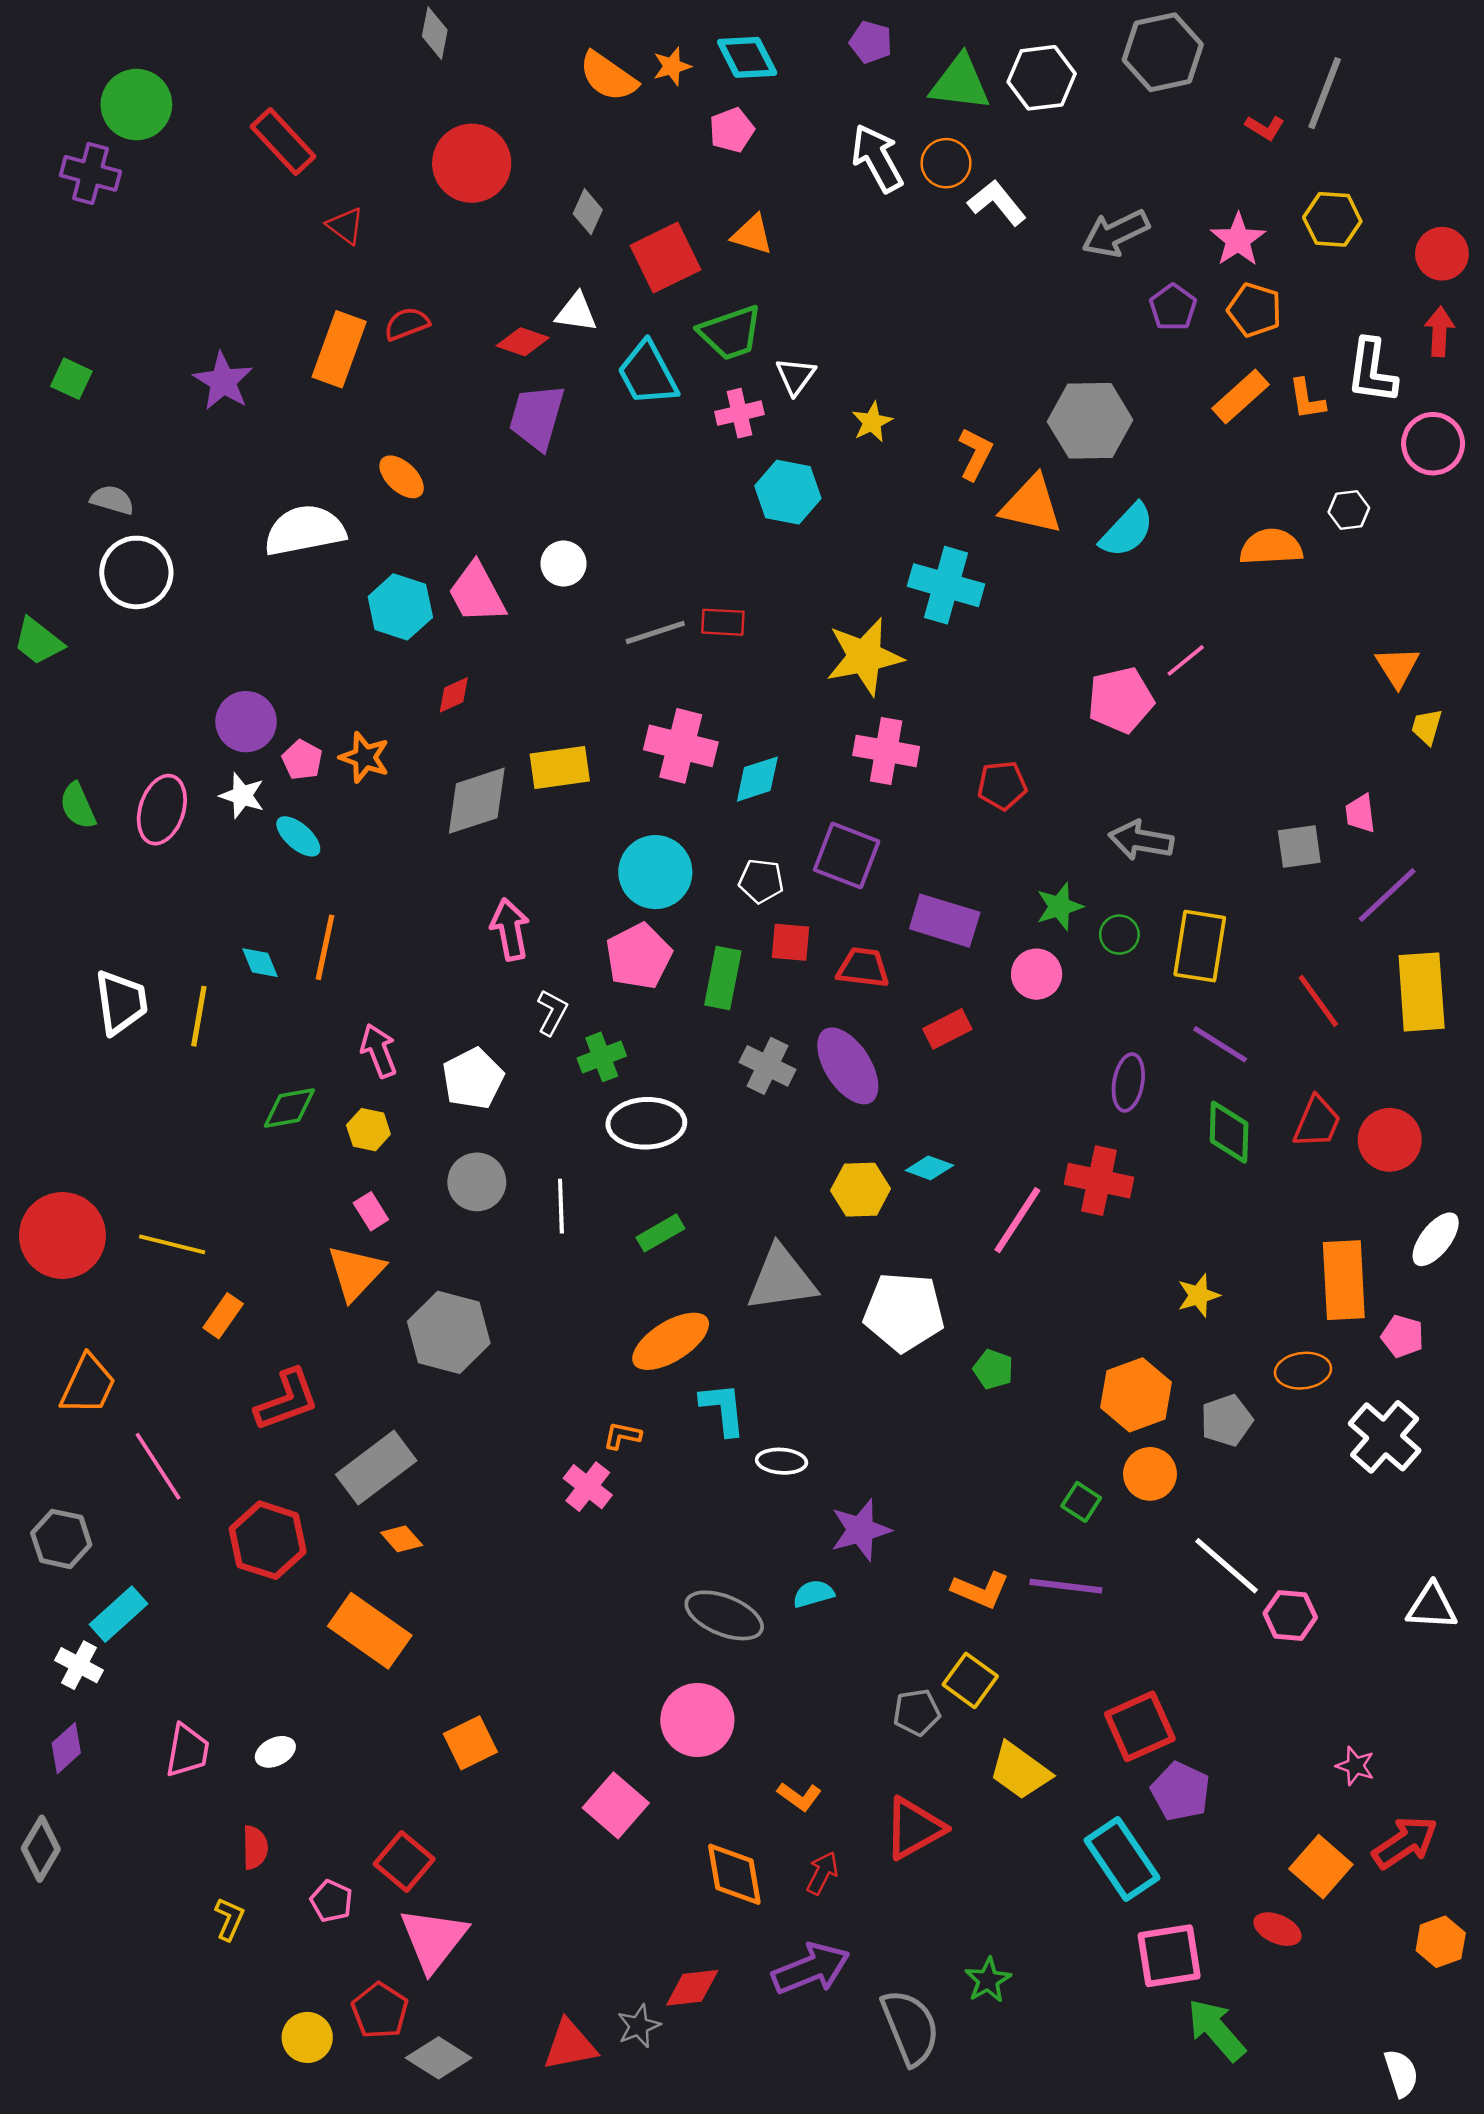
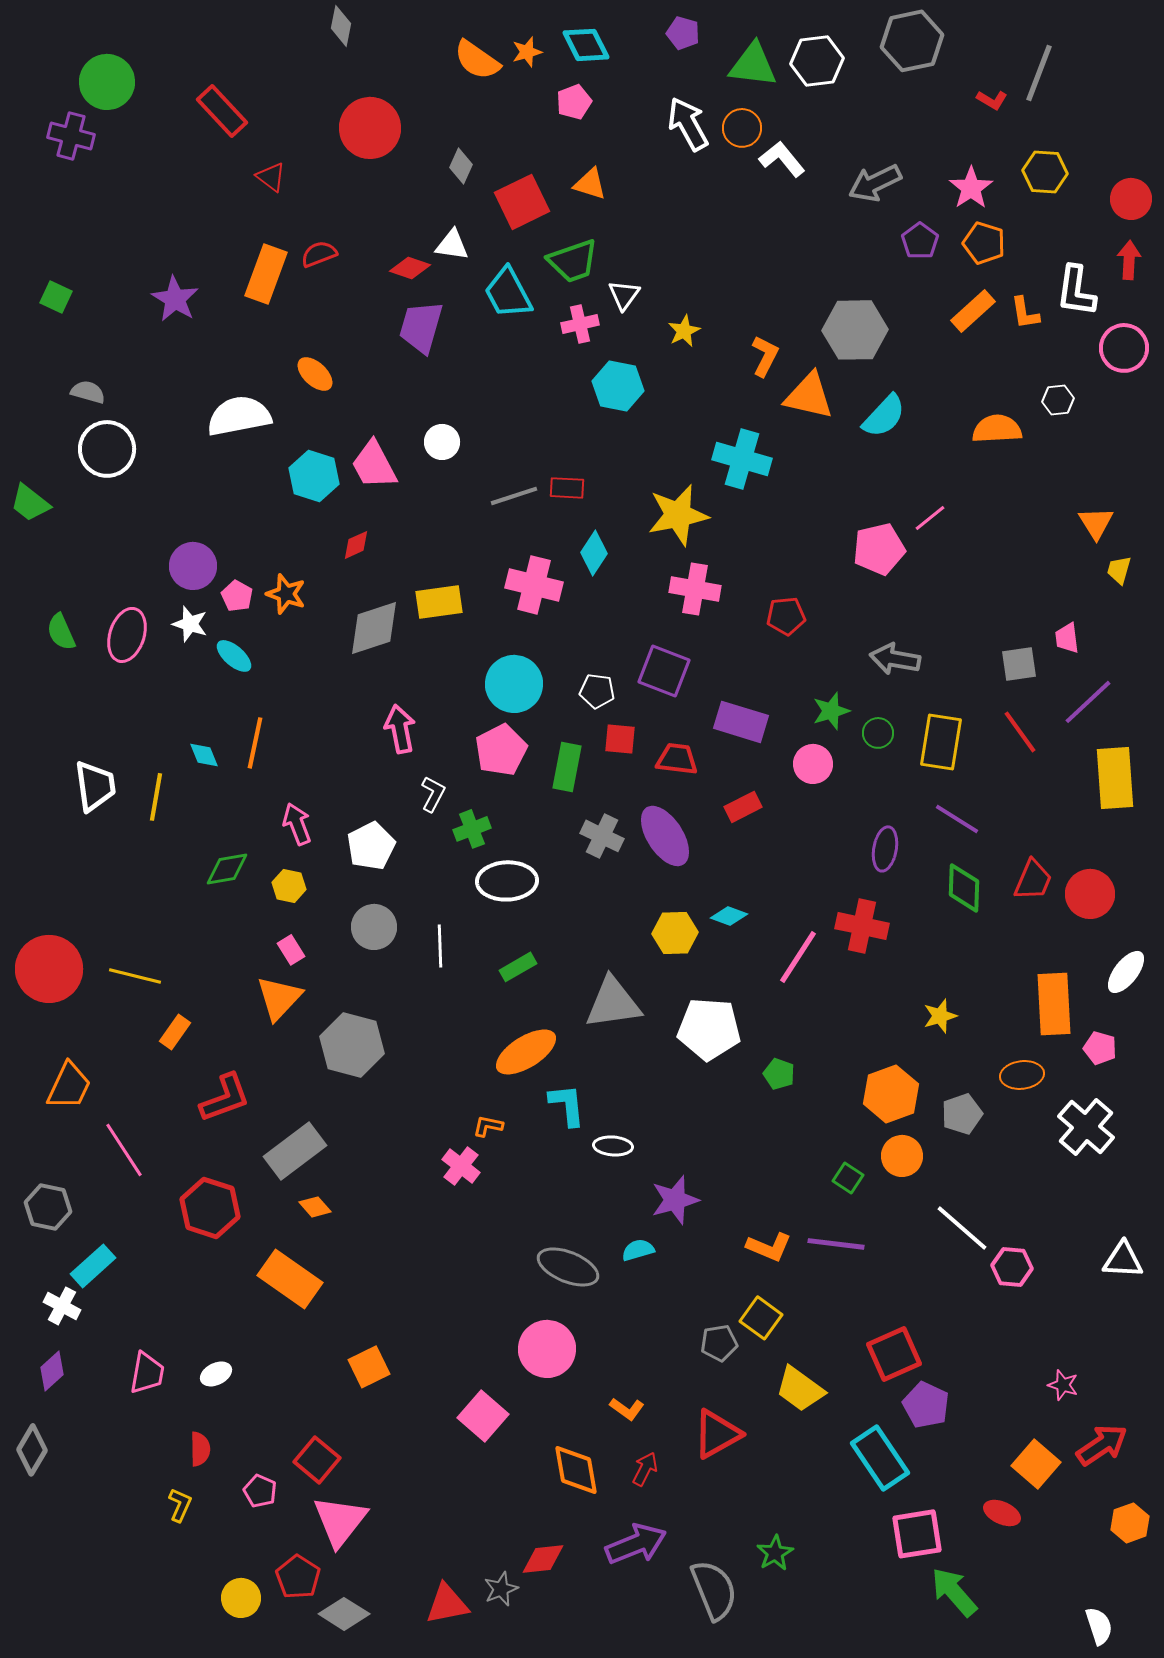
cyan diamond: (757, 779) -> (594, 553), moved, turned -39
red line: (1318, 1001) -> (1020, 732), moved

